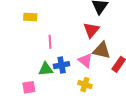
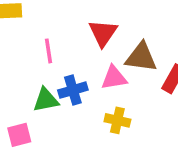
red triangle: (91, 30) -> (103, 33), moved
pink triangle: (85, 60) -> (114, 78), turned -42

